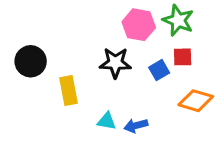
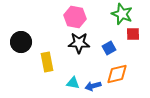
pink hexagon: (139, 25) -> (75, 17), moved
red square: (183, 57) -> (133, 34), moved
orange diamond: (196, 101) -> (117, 74), moved, turned -30

